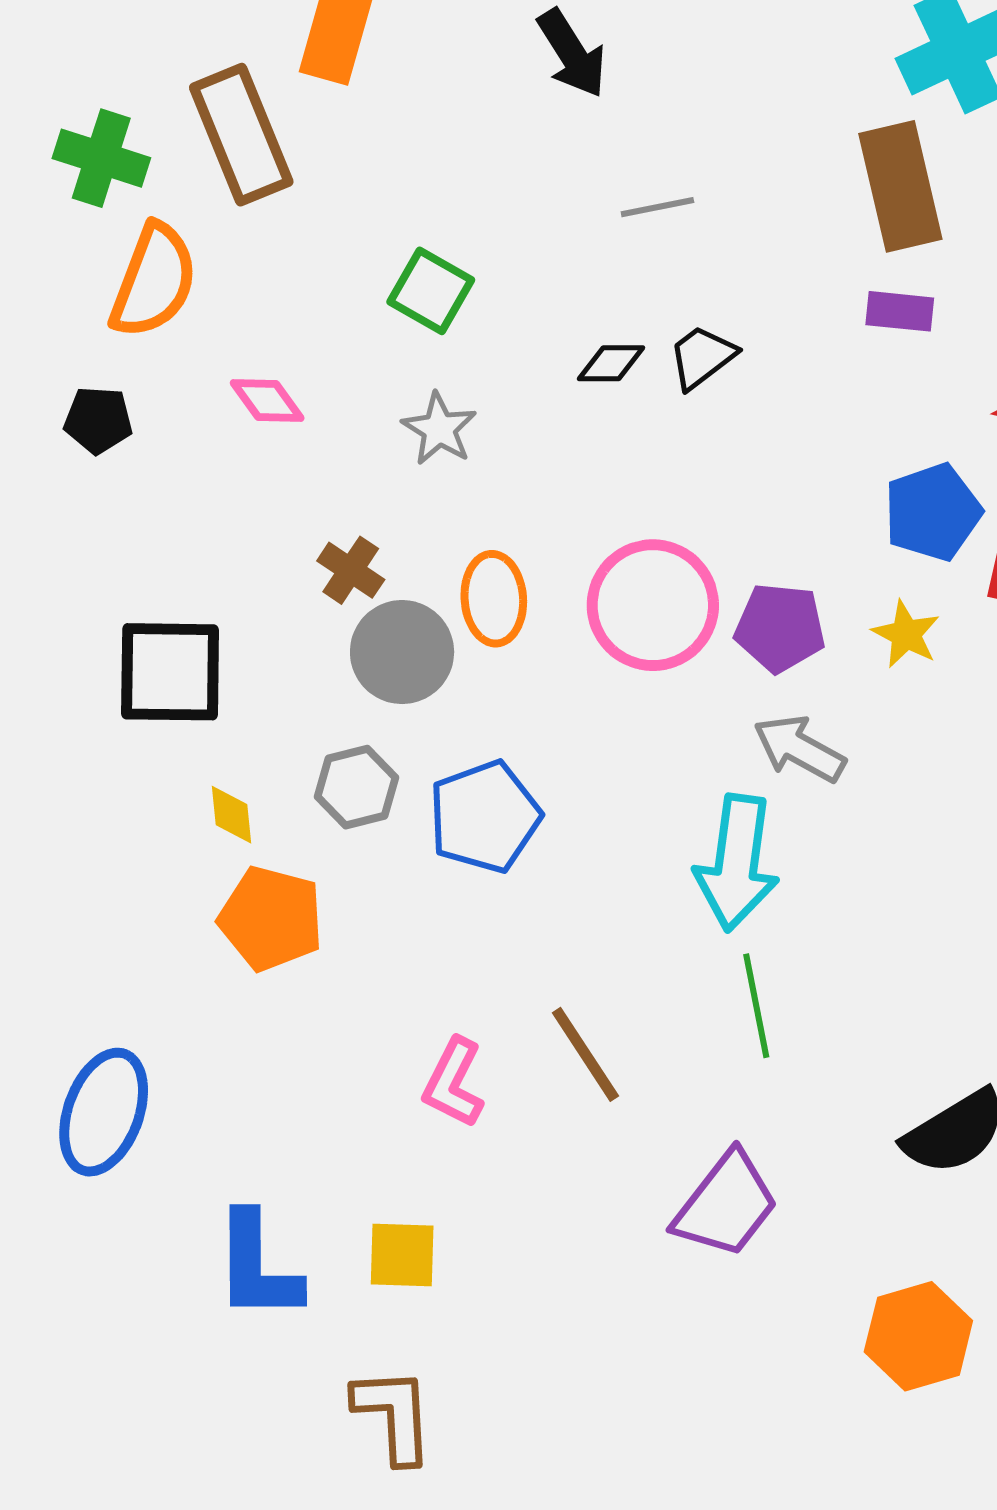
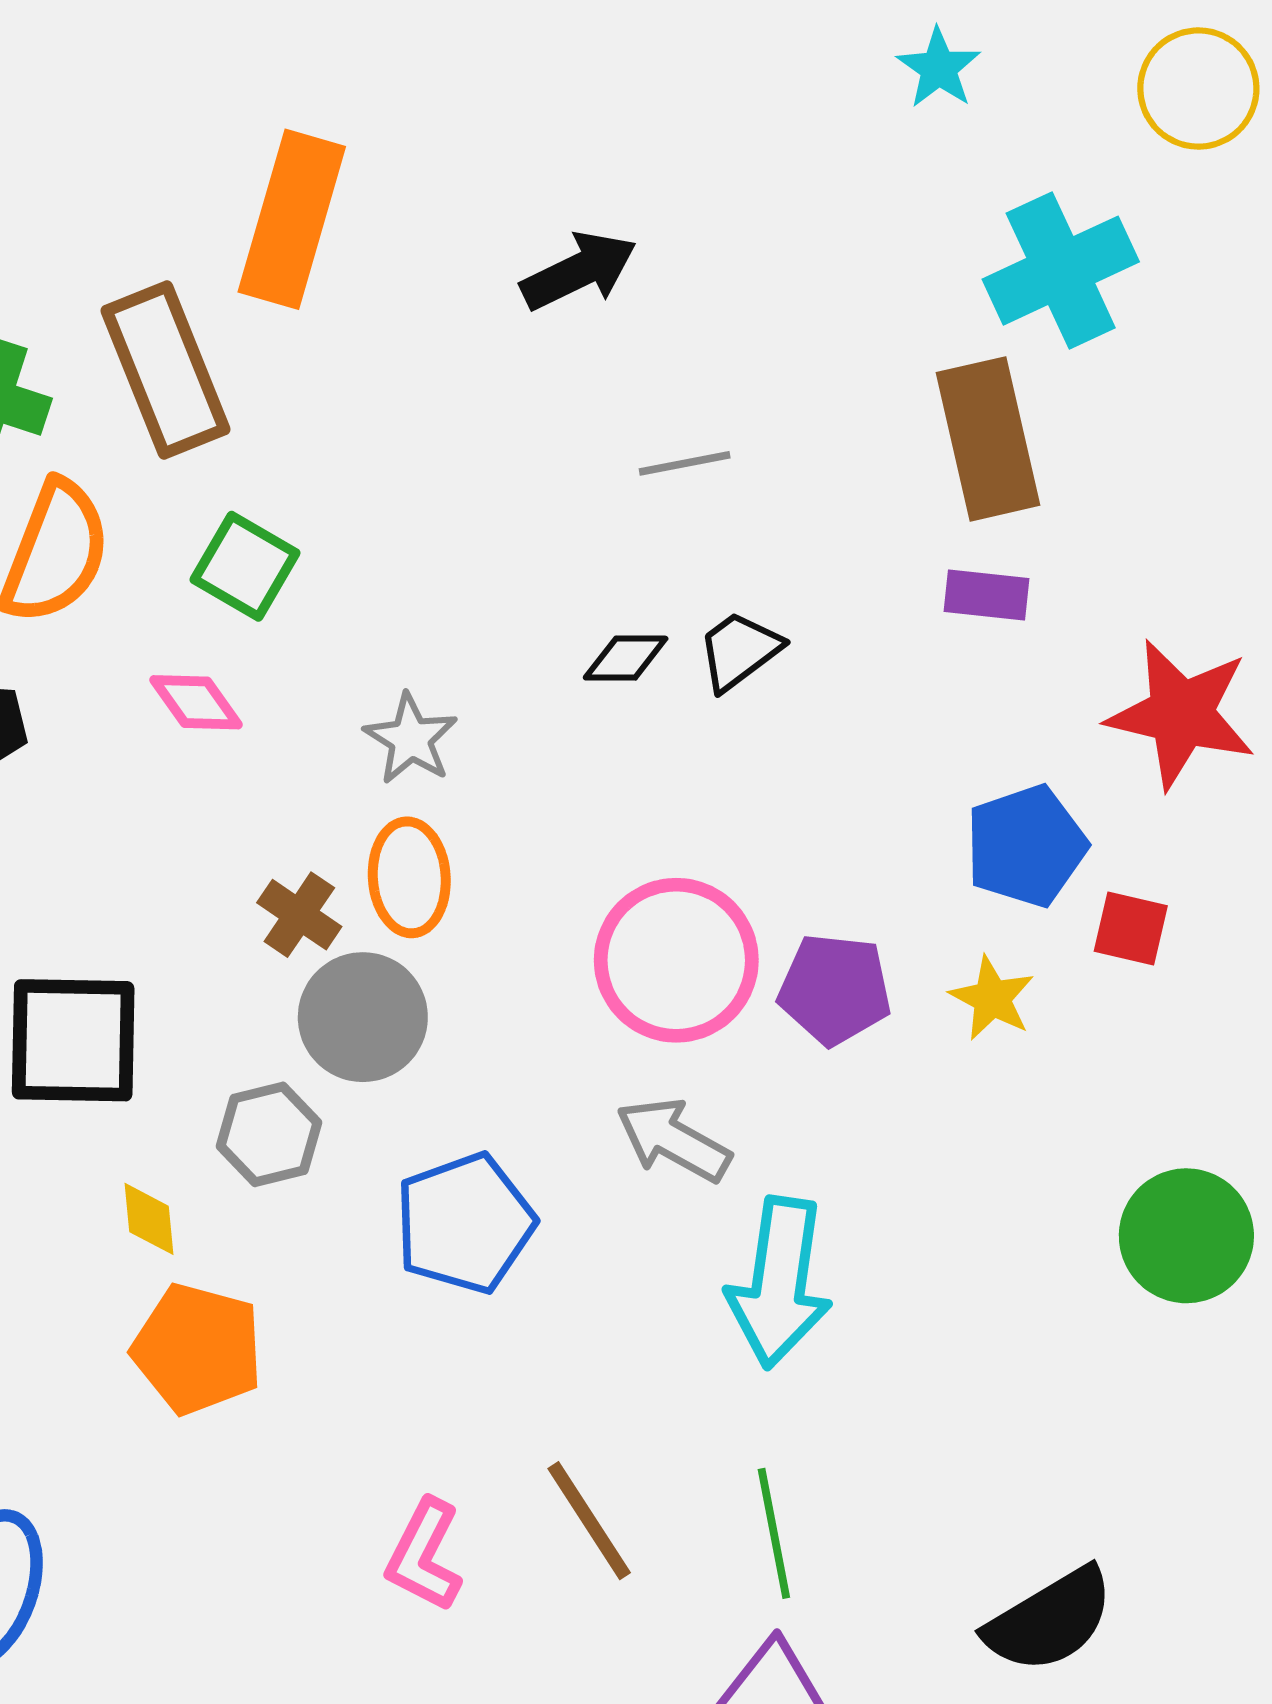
black arrow: (572, 53) -> (579, 271), turned -84
green square: (431, 291) -> (245, 566), moved
orange ellipse: (494, 599) -> (409, 877), moved
gray arrow: (799, 749) -> (673, 1140), moved
gray hexagon: (356, 787) -> (269, 1134), moved
green line: (756, 1006) -> (774, 1533), moved

